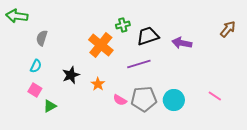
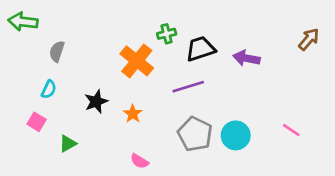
pink square: (35, 90) -> (37, 122), moved
gray pentagon: (144, 99) -> (195, 134), turned 30
pink semicircle: (120, 100) -> (140, 161), moved

